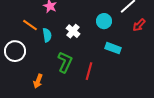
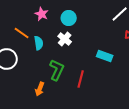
cyan circle: (104, 21) -> (69, 18), moved
orange arrow: (38, 81) -> (40, 89), moved

